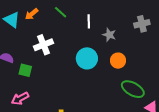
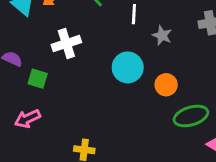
orange circle: (118, 61) -> (166, 85), moved
green ellipse: (133, 89) -> (191, 116), turned -50

